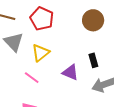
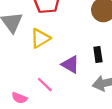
pink line: (32, 78) -> (45, 85), moved

